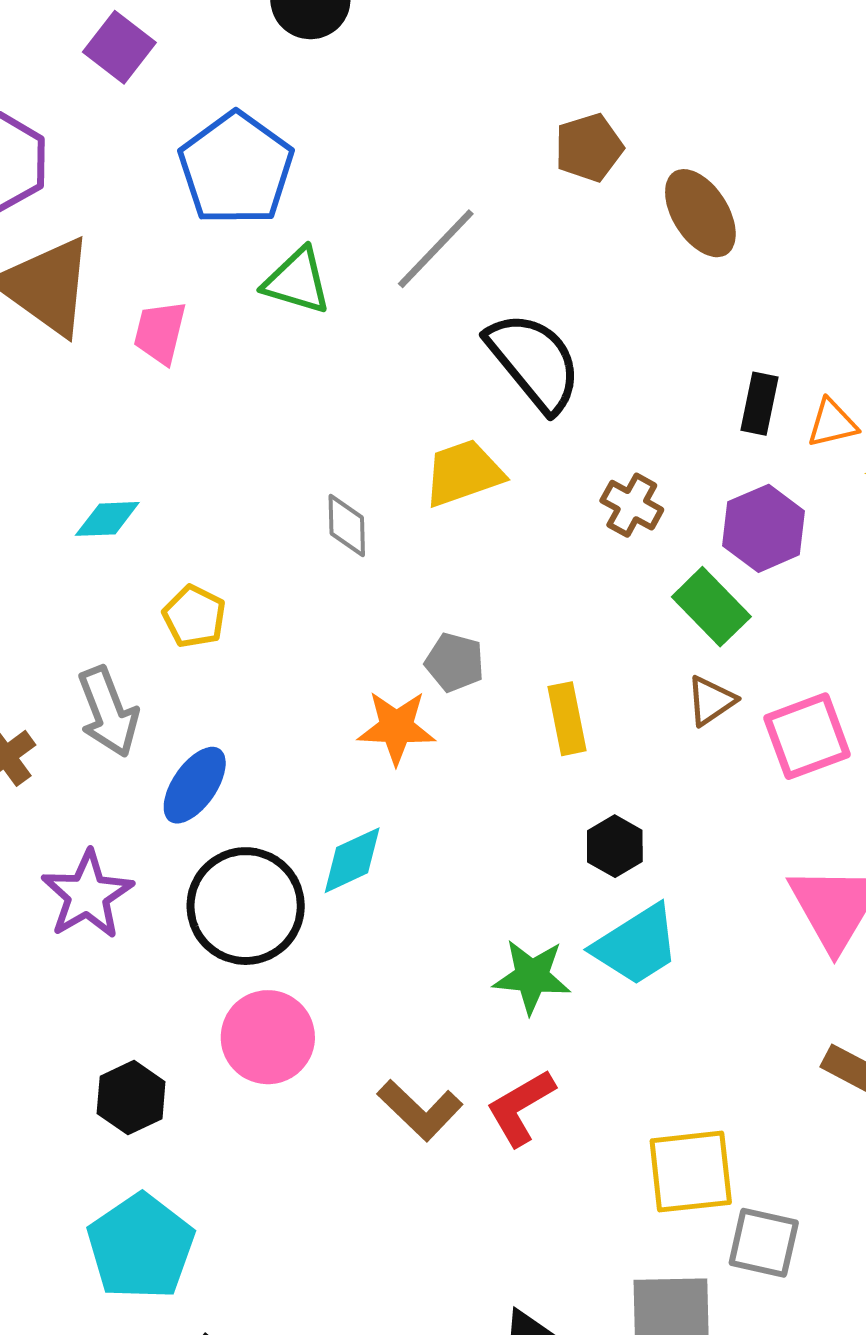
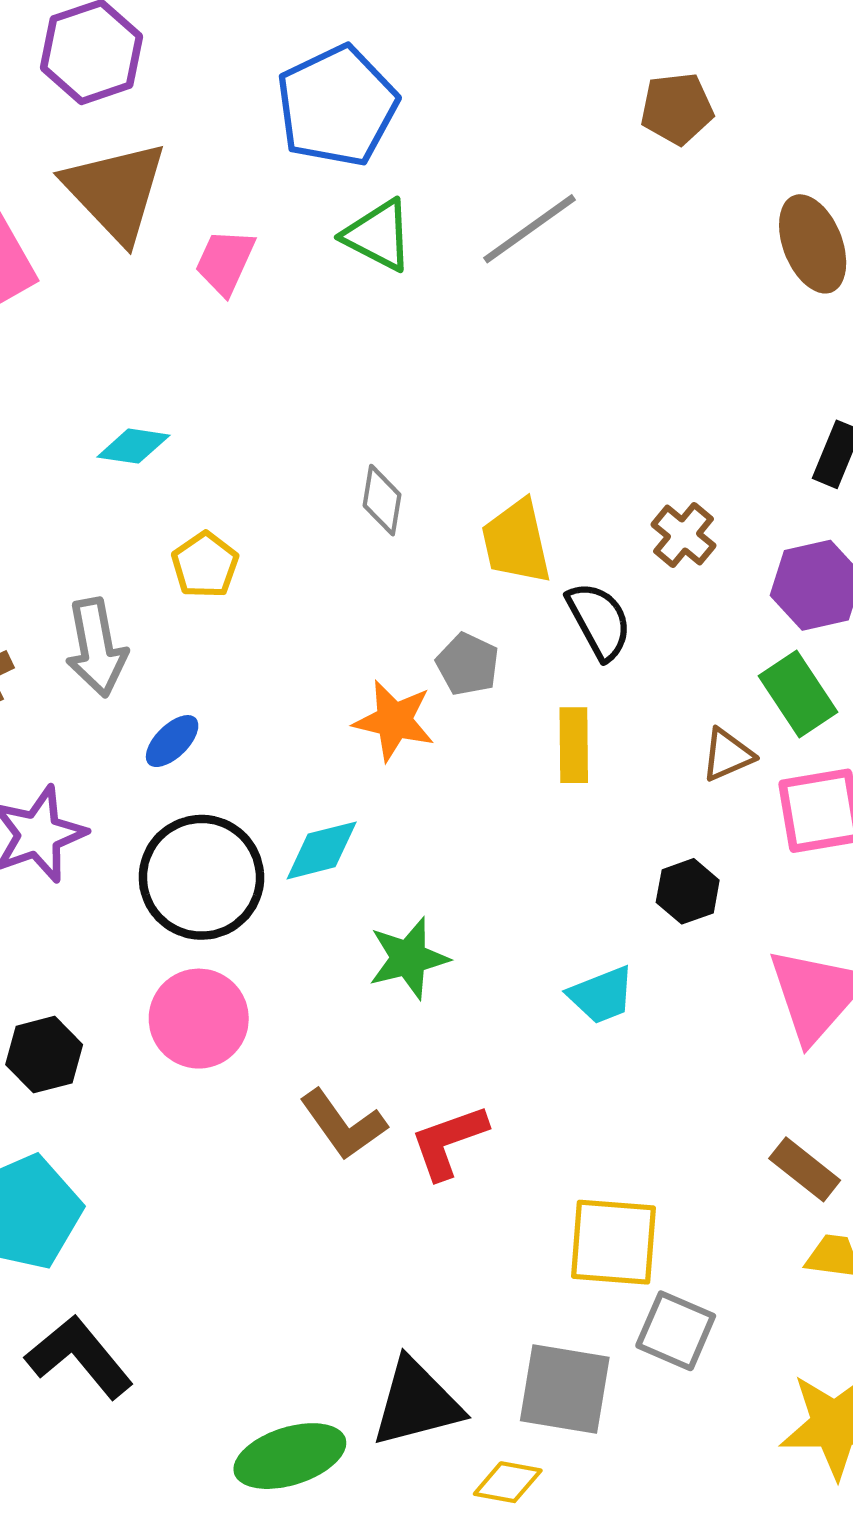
brown pentagon: (589, 148) -> (677, 109), moved
black semicircle: (534, 362) -> (599, 621), moved, size x0.7
yellow trapezoid: (463, 473) -> (516, 542), moved, turned -94
green rectangle: (711, 607) -> (798, 694), moved
blue ellipse: (195, 785) -> (172, 741), size x0.7
black hexagon: (615, 846) -> (688, 891), moved
cyan trapezoid: (636, 945) -> (602, 995), size x0.7
green star: (532, 976) -> (409, 958), moved, turned -30

